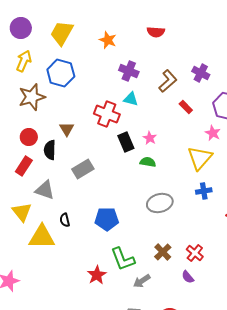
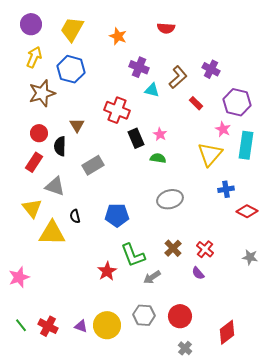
cyan triangle: (131, 99) -> (152, 90), moved
blue cross: (204, 191) -> (226, 189), moved

